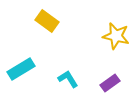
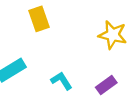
yellow rectangle: (47, 21) -> (39, 19), turned 35

